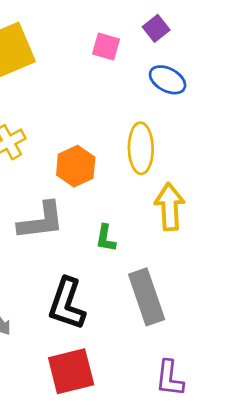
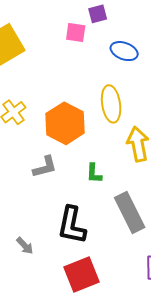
purple square: (156, 28) -> (98, 14), moved, turned 30
orange hexagon: (76, 166) -> (65, 123), size x1.4
gray L-shape: (41, 221) -> (45, 167), size x0.7

